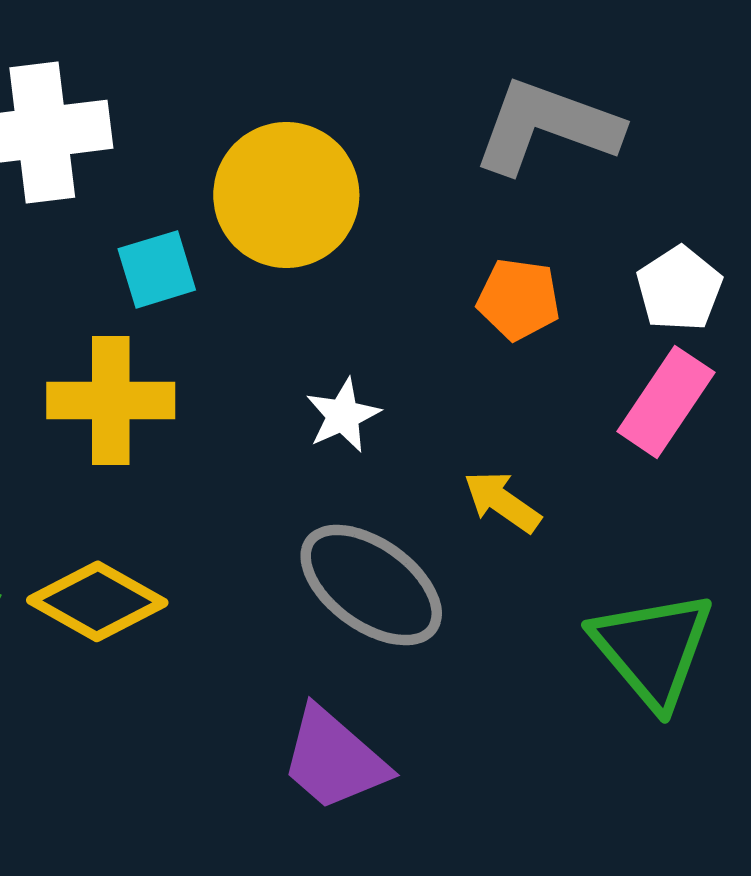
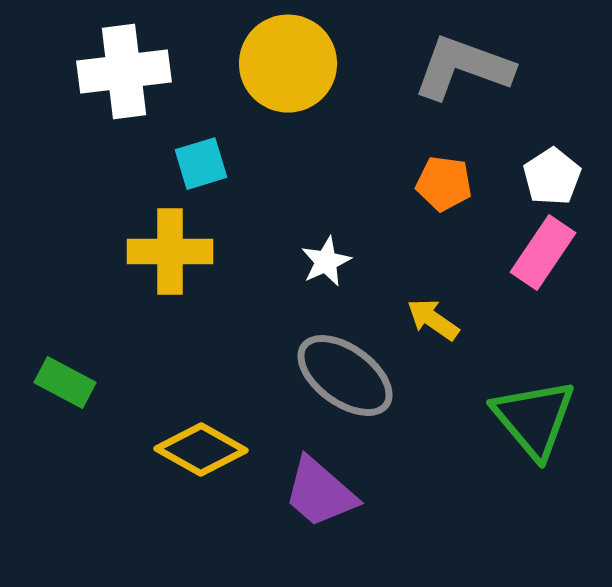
yellow circle: (286, 195) -> (288, 64), moved
yellow diamond: (97, 601) -> (201, 450), moved

